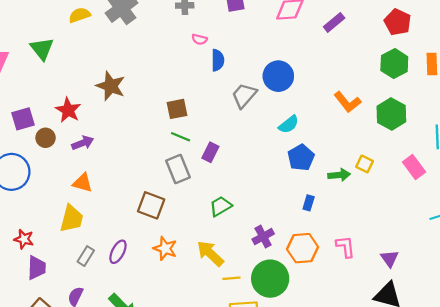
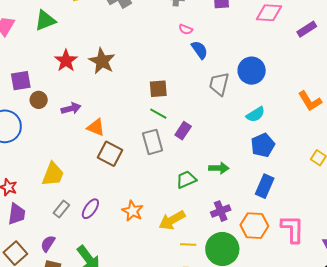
green triangle: (42, 49) -> (45, 21), turned 40
blue semicircle: (218, 60) -> (200, 50), turned -42
gray trapezoid: (244, 95) -> (219, 84), turned -35
red star: (68, 110) -> (66, 61), moved
green arrow: (339, 175) -> (219, 168), moved
orange triangle: (83, 183) -> (96, 127), moved
blue rectangle: (309, 203) -> (265, 186), size x1.6
brown square: (151, 205) -> (110, 154), moved
pink L-shape: (345, 247) -> (292, 229), size x1.4
yellow arrow: (210, 253) -> (172, 220), turned -80

